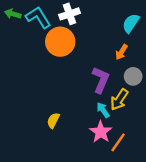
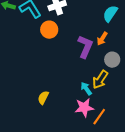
orange circle: (60, 42) -> (49, 30), size x0.7
purple L-shape: (101, 80) -> (85, 47), moved
pink star: (101, 132) -> (84, 108), turned 30

